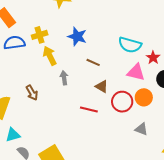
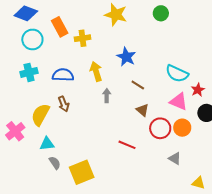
yellow cross: (40, 35) -> (82, 38), moved
blue semicircle: (14, 43) -> (63, 75), moved
brown arrow: (32, 93) -> (64, 104), moved
red line: (89, 110) -> (127, 145), moved

